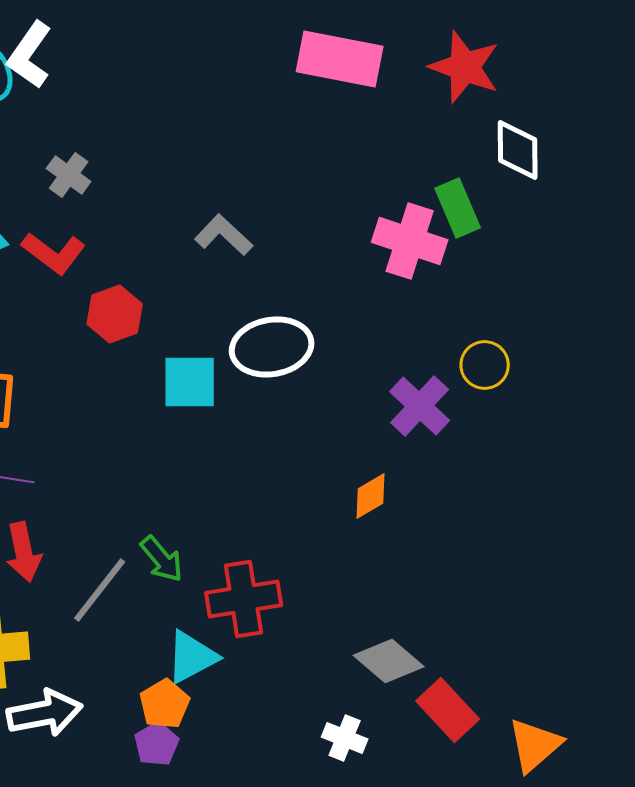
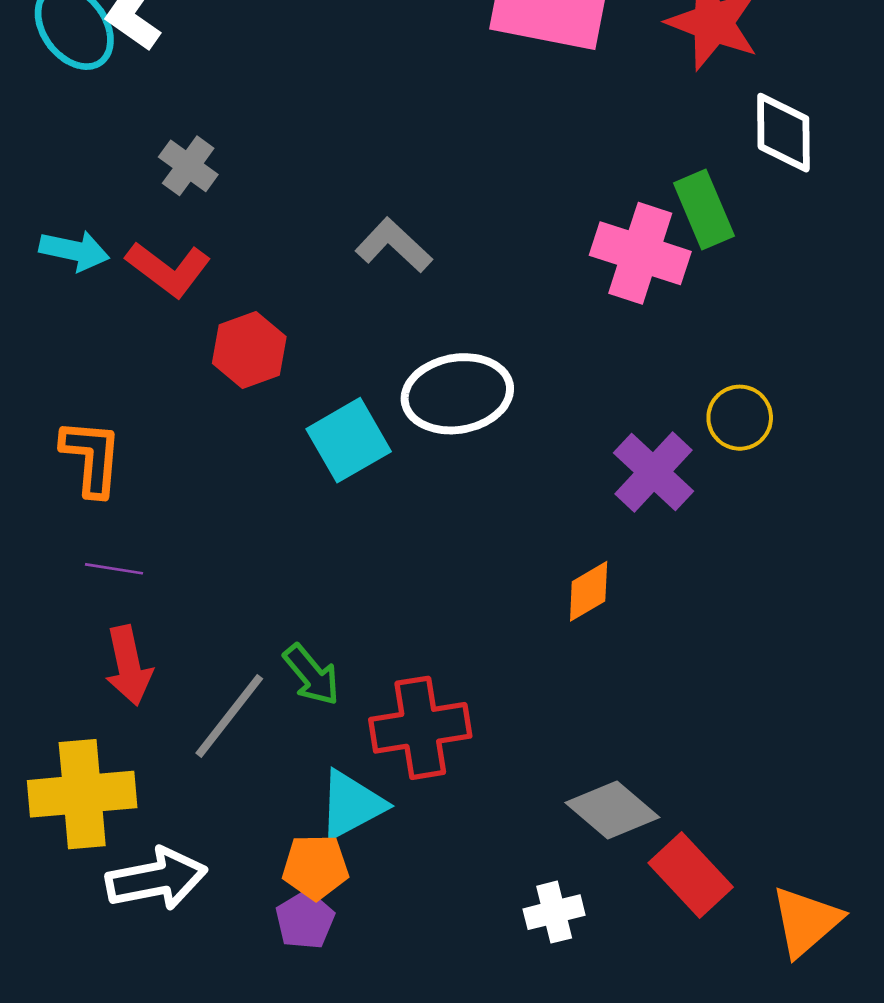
cyan square: (190, 382) -> (349, 440), turned -30
orange pentagon: (165, 704) -> (315, 867), turned 30
white cross: (345, 738) -> (554, 912), turned -36

